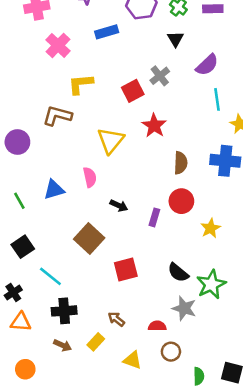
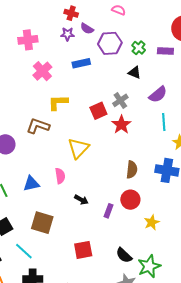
black triangle: (175, 39) -> (135, 73), turned -40
red star: (154, 126) -> (121, 125), moved
brown square: (89, 238) -> (42, 223), moved, turned -30

